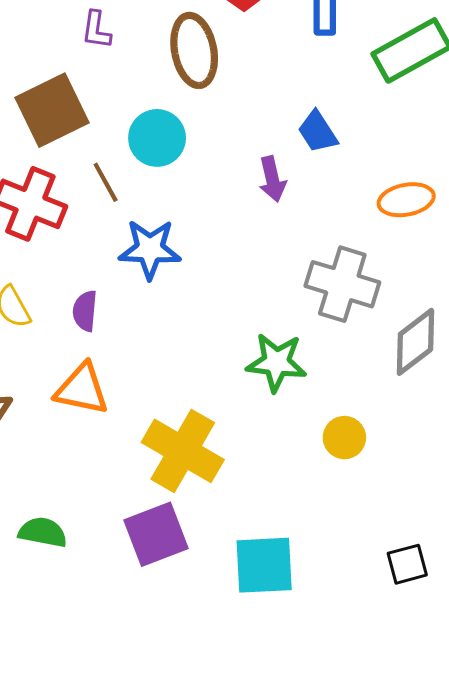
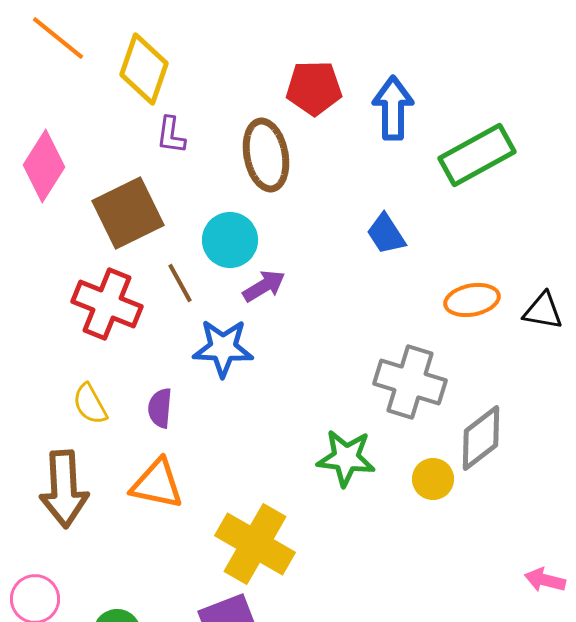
purple arrow: (272, 179) -> (264, 286), moved, turned -108
yellow circle: (344, 438) -> (433, 479), moved

